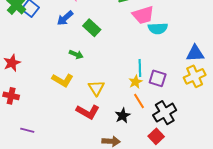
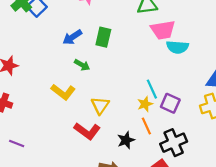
blue arrow: (65, 18) -> (72, 37), moved
green rectangle: (92, 28) -> (103, 37), turned 54
cyan line: (140, 68) -> (152, 89), turned -30

